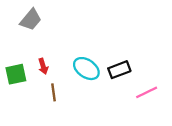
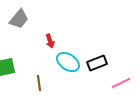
red arrow: (43, 66) -> (50, 41), moved

